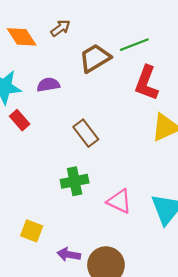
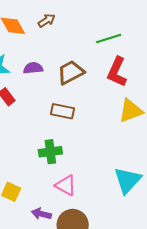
brown trapezoid: (95, 58) -> (71, 72), moved
brown rectangle: (86, 133) -> (62, 111), turned -45
pink triangle: (119, 201) -> (66, 185), moved

